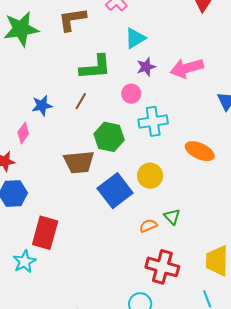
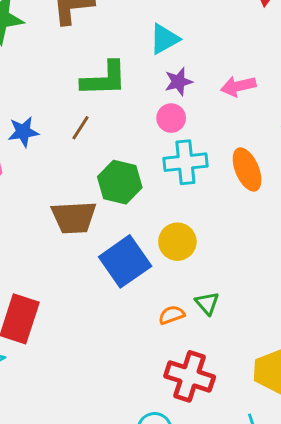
pink arrow: (187, 68) -> (238, 86), size x0.7
pink circle: (131, 94) -> (171, 118), moved
orange ellipse: (200, 151) -> (247, 169), moved, turned 40

